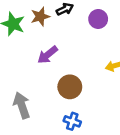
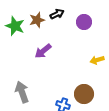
brown circle: (70, 87) -> (84, 94), moved

